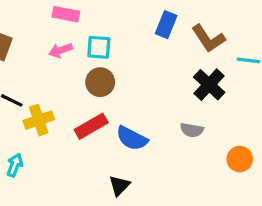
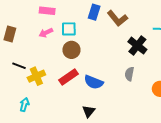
blue rectangle: (166, 25) -> (94, 12), moved
brown L-shape: (208, 38) -> (117, 18), moved
gray semicircle: (192, 130) -> (129, 74), turned 96

